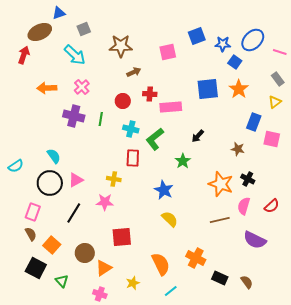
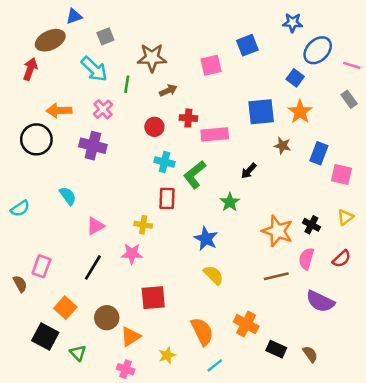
blue star: (223, 44) -> (293, 23), moved
yellow triangle: (275, 102) -> (345, 217), moved
green line: (101, 119) -> (127, 84), moved
brown star: (238, 149) -> (283, 146), moved
black circle: (50, 183) -> (36, 139), moved
brown semicircle: (31, 234) -> (20, 284), moved

